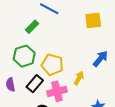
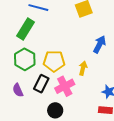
green rectangle: (32, 27) -> (26, 29), size x1.5

